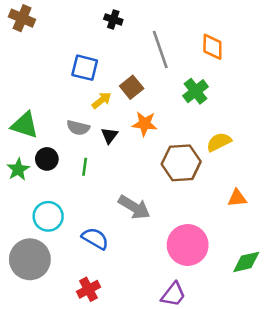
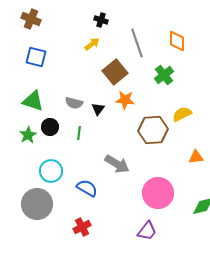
blue square: (85, 68) -> (36, 57), moved
brown square: (132, 87) -> (115, 72), size x1.4
yellow arrow: (102, 100) -> (92, 44), moved

